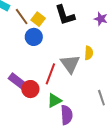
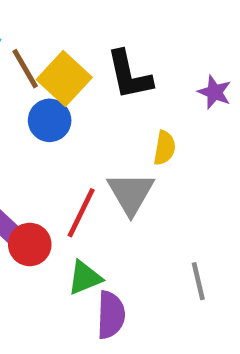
yellow square: (38, 19) -> (64, 79), size x1.5
yellow semicircle: (89, 53) -> (164, 148), moved

